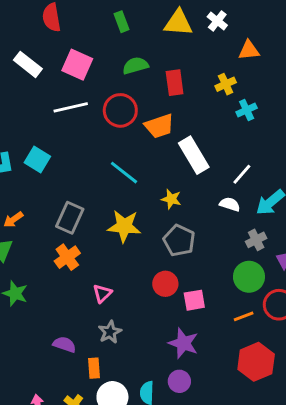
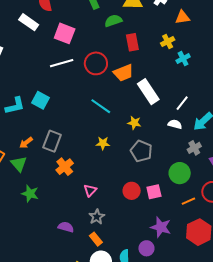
white rectangle: (28, 64) -> (29, 22), moved
green semicircle: (135, 66) -> (113, 21), moved
gray rectangle: (70, 218) -> (52, 141), moved
yellow star: (124, 226) -> (103, 143), size x0.6
green circle: (249, 277) -> (180, 173), moved
red circle: (165, 284) -> (132, 191), moved
purple star: (183, 343) -> (161, 227), moved
orange rectangle: (94, 368) -> (96, 239), moved, turned -32

